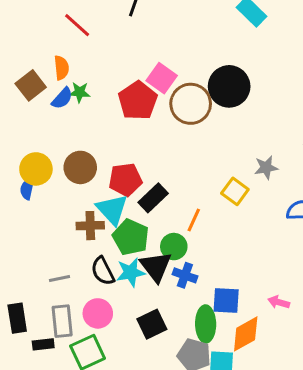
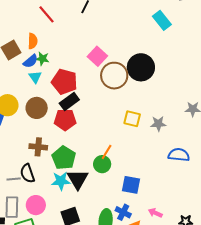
red pentagon: (138, 101) -> (64, 82), moved, turned -30
yellow square: (235, 191) -> (132, 119), moved, turned -30
black rectangle: (153, 198) -> (69, 102), moved
cyan triangle: (112, 210) -> (35, 77), moved, size x0.6
green circle: (174, 247) -> (102, 164), moved
black semicircle: (103, 271) -> (27, 173), moved
blue cross: (185, 275) -> (123, 212), moved
blue square: (226, 300) -> (131, 185), moved

